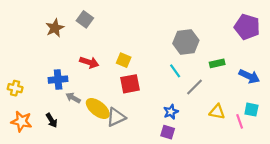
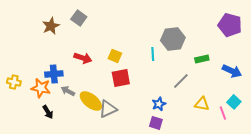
cyan line: (175, 71) -> (153, 54), moved, turned 32
cyan square: (251, 110) -> (234, 102), turned 32
orange star: (21, 121) -> (41, 88), moved

